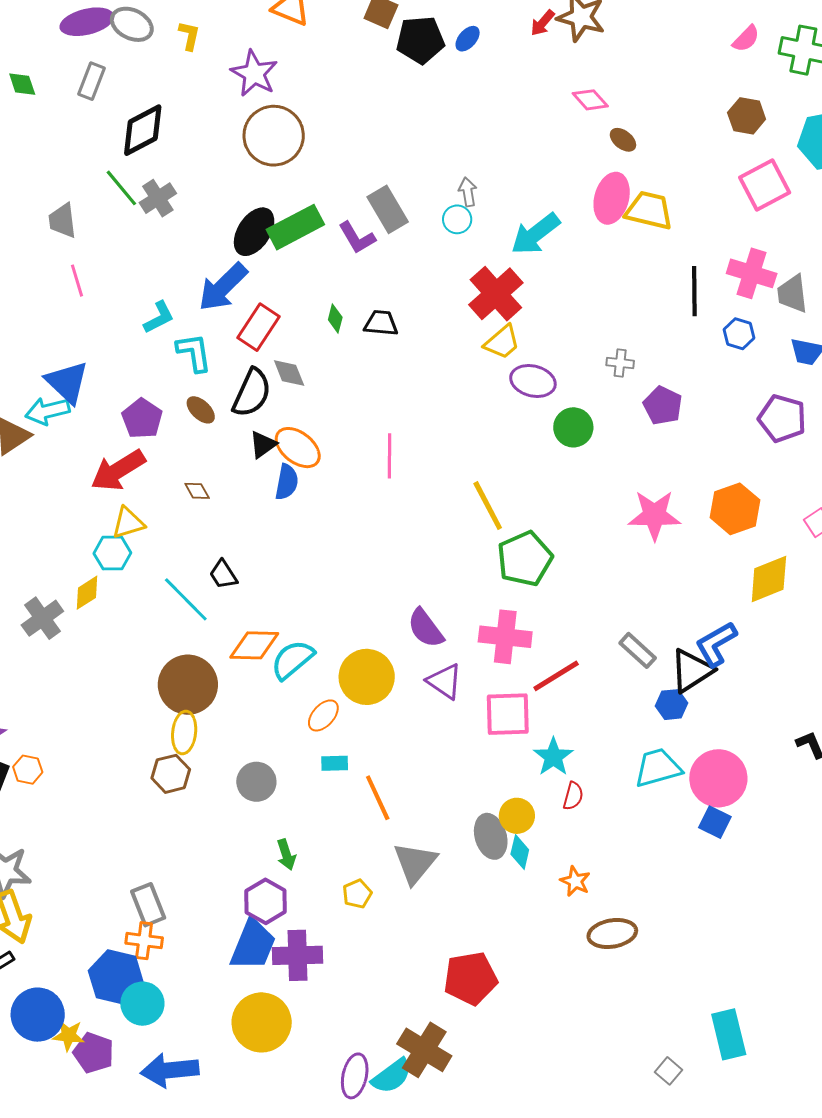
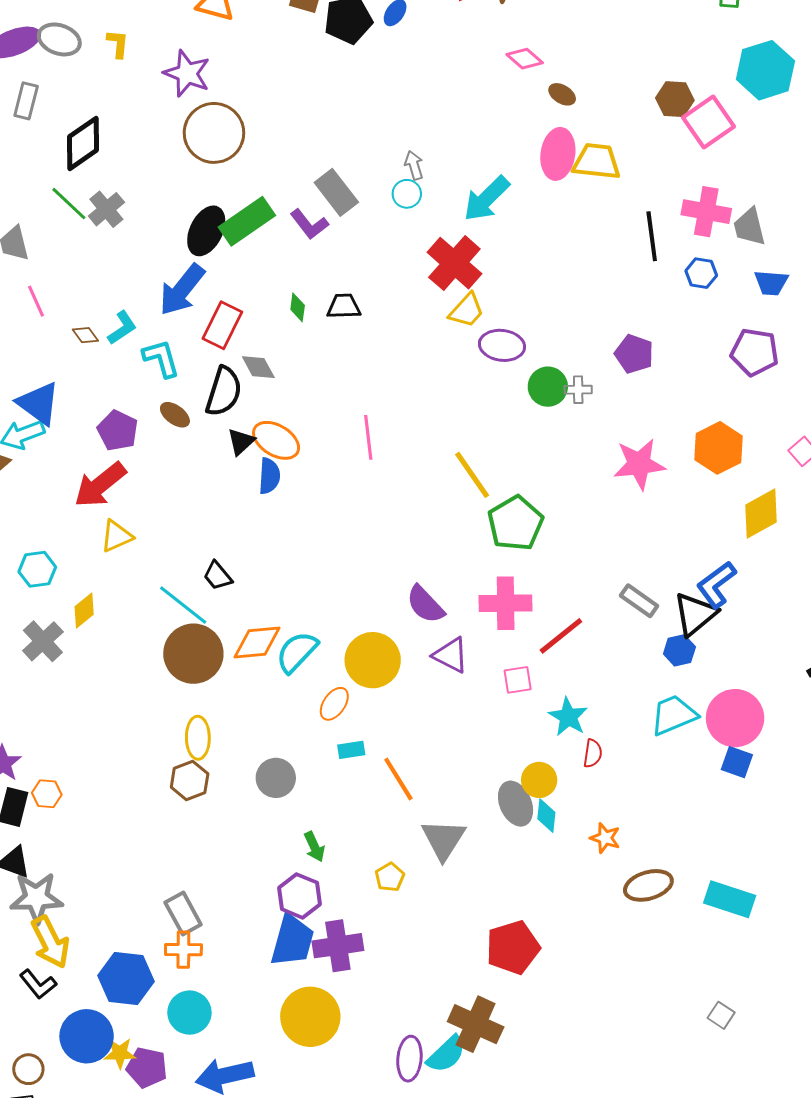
brown hexagon: (747, 116) -> (675, 99), moved
gray cross: (620, 363) -> (578, 390), moved
brown diamond: (197, 491) -> (85, 335), moved
cyan hexagon: (112, 553) -> (37, 569), moved
brown circle: (188, 685) -> (193, 654), moved
pink square: (508, 714) -> (518, 680), size x0.6
blue hexagon: (116, 977) -> (126, 978), moved
cyan rectangle: (729, 1034) -> (730, 899), moved, turned -51

